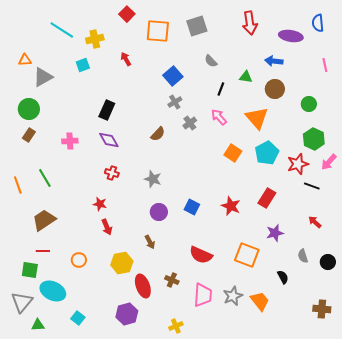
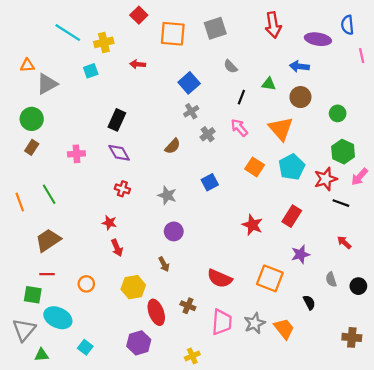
red arrow: (126, 59) -> (138, 64), turned -56
pink line: (325, 65) -> (362, 56), moved
blue square: (192, 207) -> (210, 182), moved, turned 35

